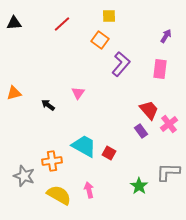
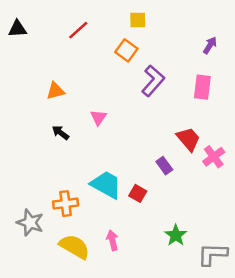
orange triangle: (14, 93) -> (55, 91), moved
purple rectangle: (141, 131) -> (164, 166), moved
gray L-shape: (168, 172) -> (212, 254), moved

